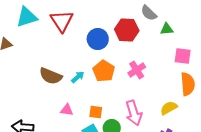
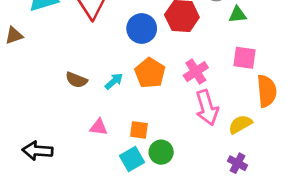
pink square: (183, 56) -> (244, 58), moved
brown semicircle: (51, 76) -> (76, 80), size x0.7
pink arrow: (134, 113) -> (207, 108), moved

